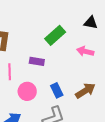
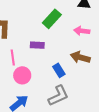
pink circle: (27, 91) -> (22, 75), moved
brown arrow: (85, 91) -> (80, 57), moved, turned -126

